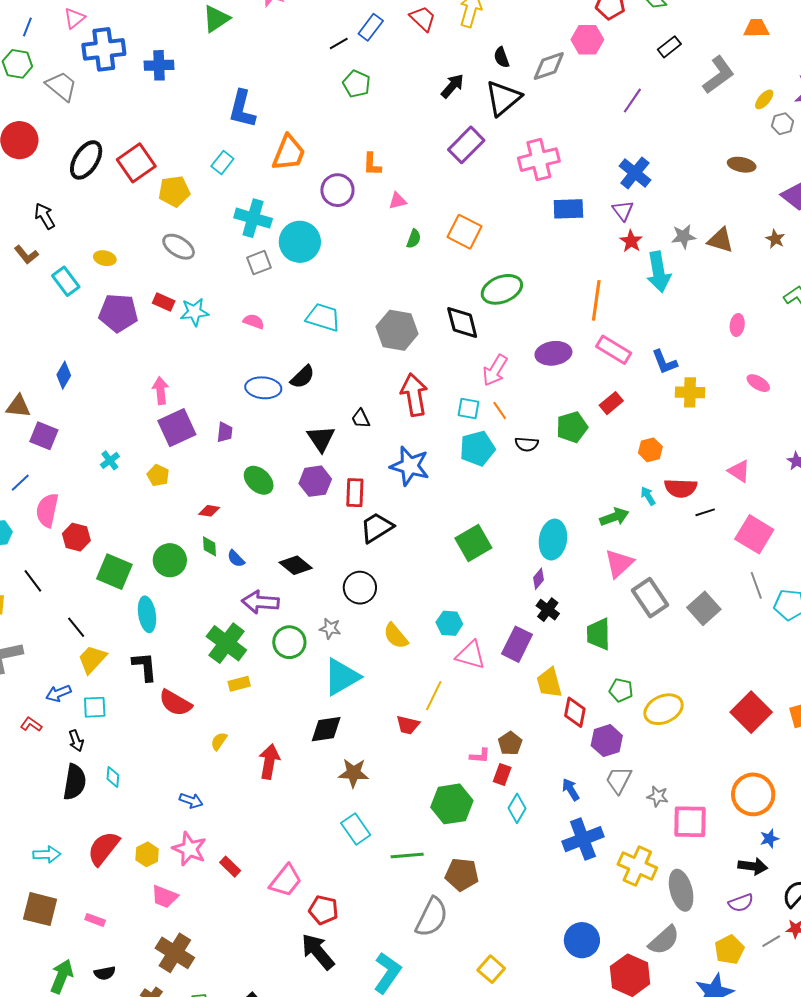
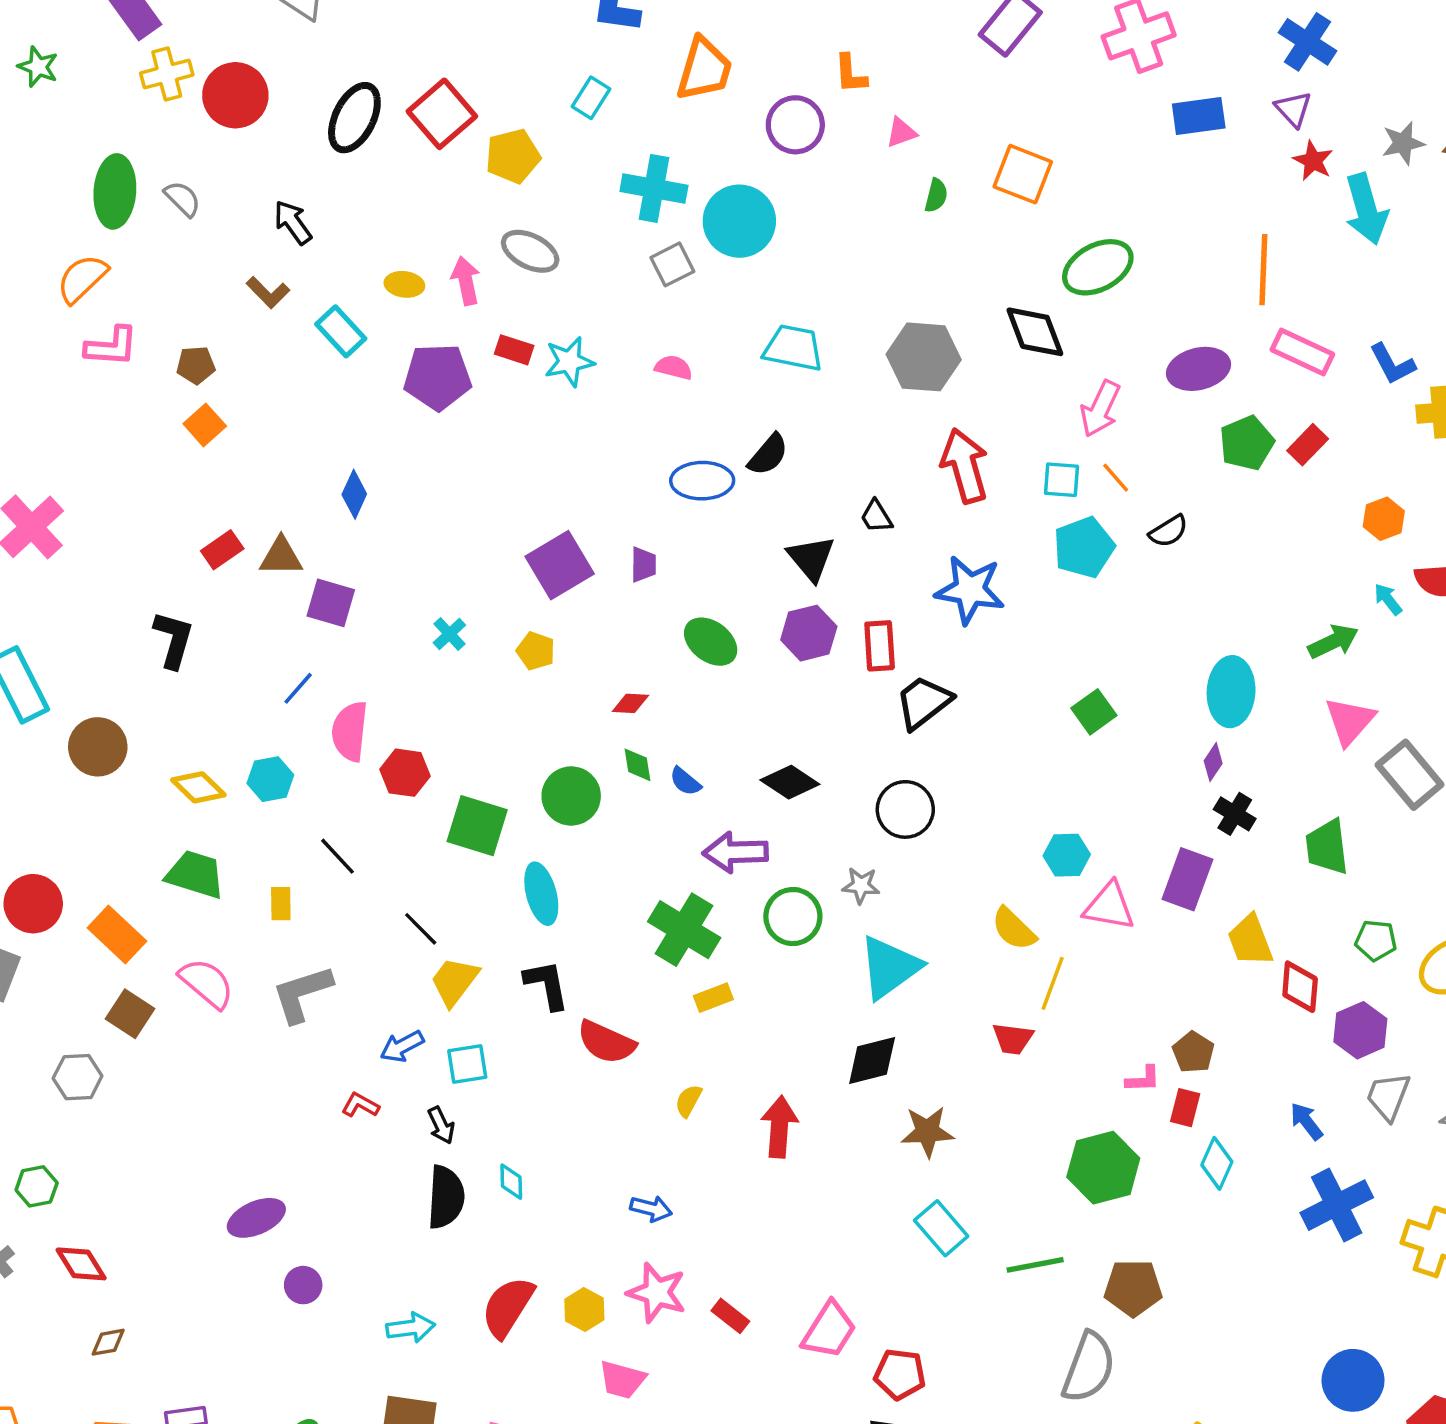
pink arrow: (161, 391) -> (466, 281), moved
green pentagon: (572, 427) -> (1247, 443), moved
black semicircle: (527, 444) -> (1169, 531), turned -30
green square: (473, 543) -> (1094, 712), size x0.7
yellow semicircle: (396, 636) -> (1014, 929), moved

